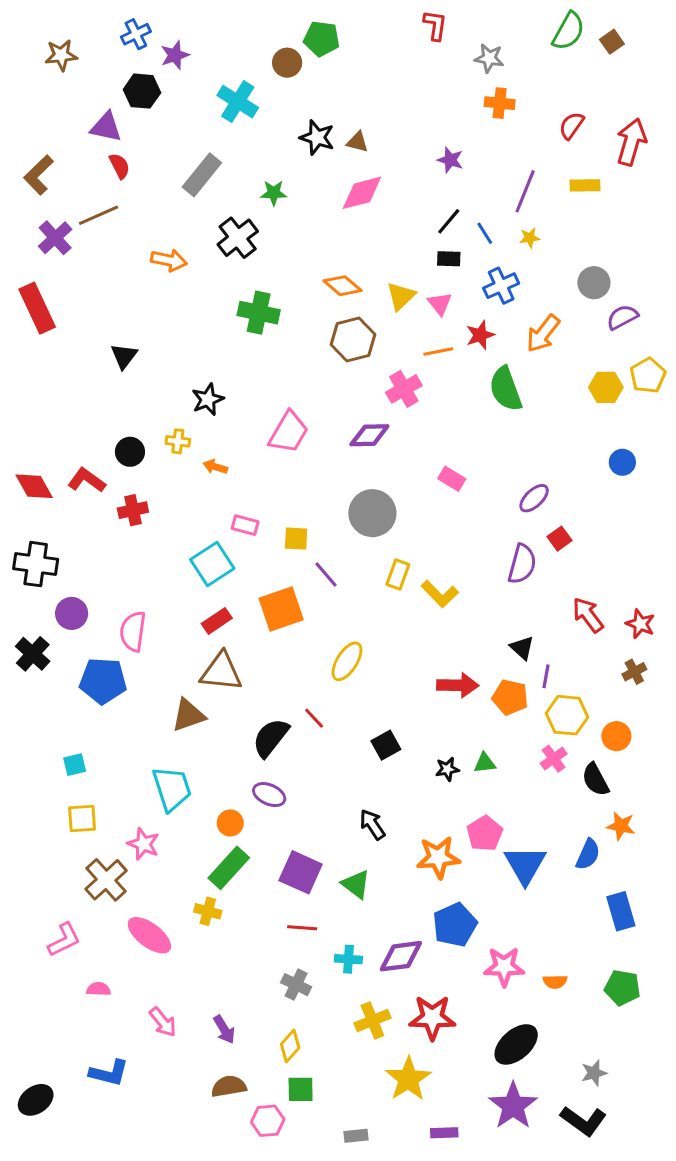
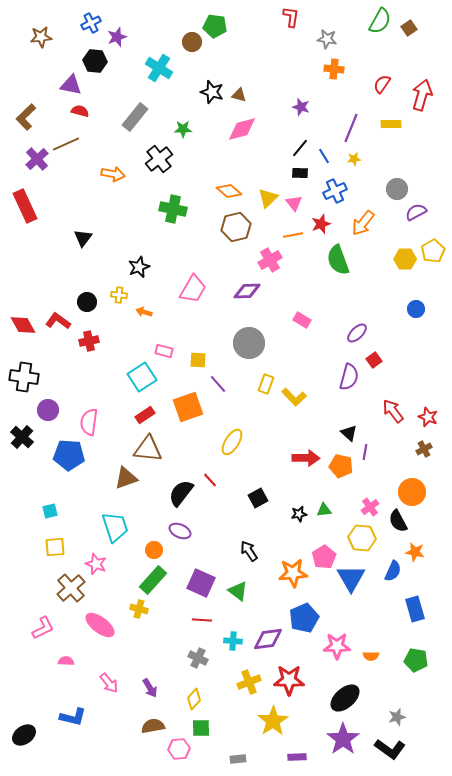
red semicircle: (119, 166) -> (80, 111), turned -48
yellow hexagon: (567, 715) -> (362, 538), moved
orange circle: (616, 736) -> (412, 492), size x1.4

